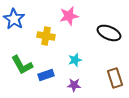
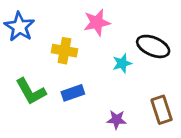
cyan star: (75, 60) -> (122, 63), moved
blue rectangle: (46, 75) -> (73, 93), moved
purple star: (74, 85) -> (117, 120), moved

